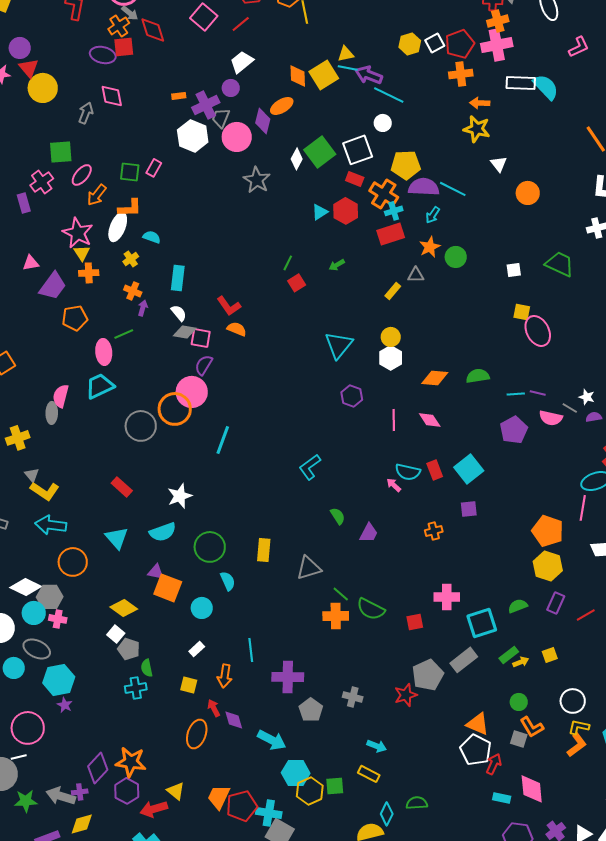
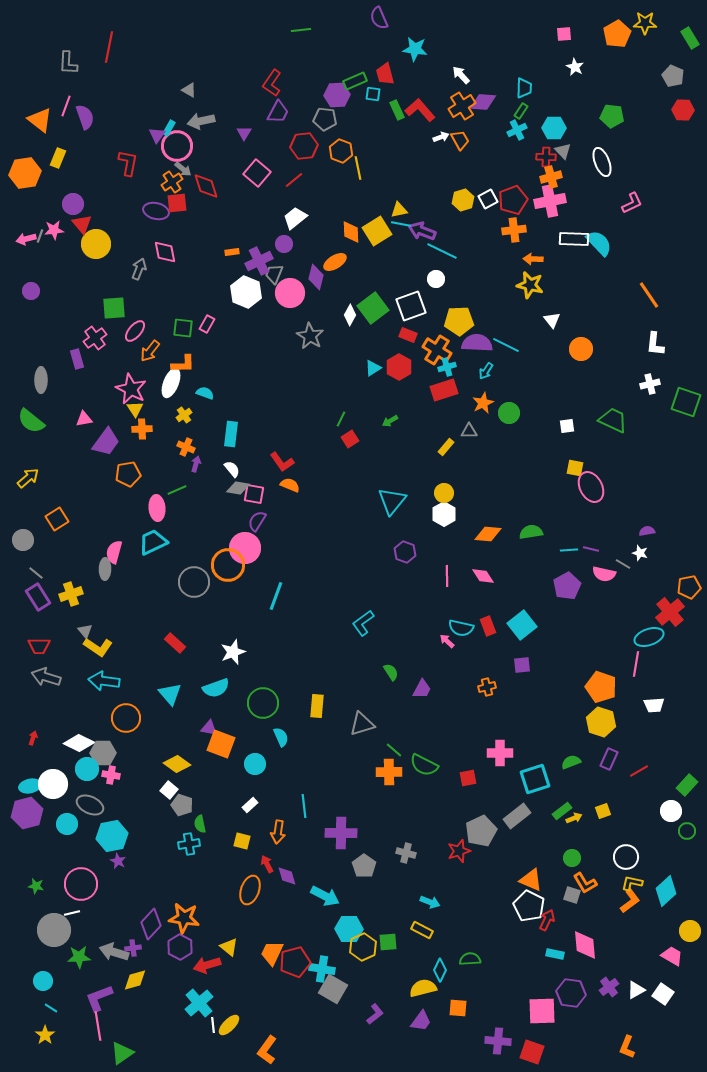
purple semicircle: (594, 417) -> (647, 531), moved

